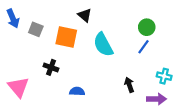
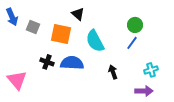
cyan cross: (164, 76) -> (151, 70), turned -32
black arrow: (129, 85) -> (113, 72), moved
blue semicircle: (77, 91) -> (72, 63), moved, size x1.6

